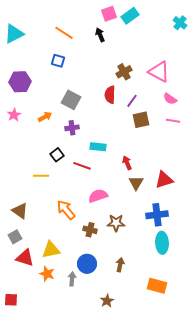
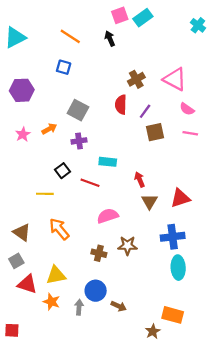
pink star: (14, 115) -> (23, 134), moved
orange arrow: (66, 210) -> (59, 229), moved
brown arrow: (120, 265) -> (119, 306), moved, turned 104
brown star: (107, 301) -> (153, 331), moved

